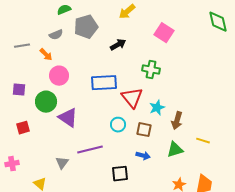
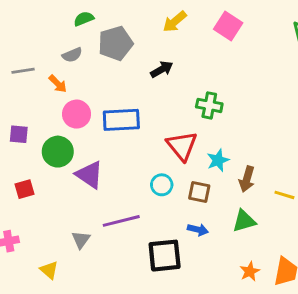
pink square: (164, 33) -> (228, 26), moved
blue rectangle: (104, 83) -> (121, 120), moved
yellow line: (203, 141) -> (284, 195), moved
black square: (120, 174) -> (165, 256), size x1.4

